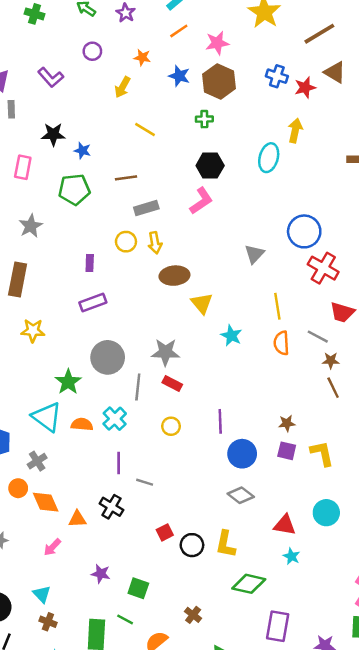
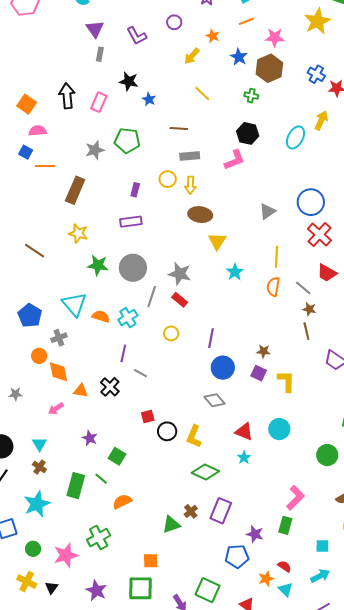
green pentagon: (74, 189) -> (127, 140), moved
green star: (68, 382) -> (98, 265), moved, turned 30
brown cross: (193, 615) -> (191, 511), moved

